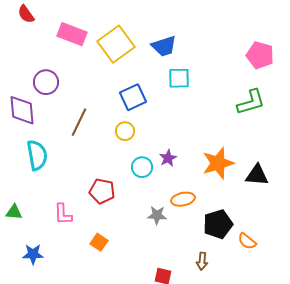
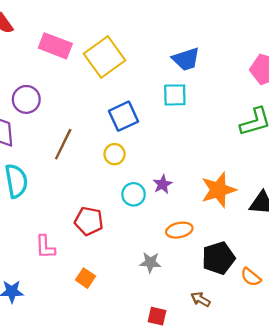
blue trapezoid: (164, 46) -> (186, 59), moved
gray star: (157, 215) -> (150, 262), moved
brown arrow: (202, 261) -> (201, 299), turned 114

